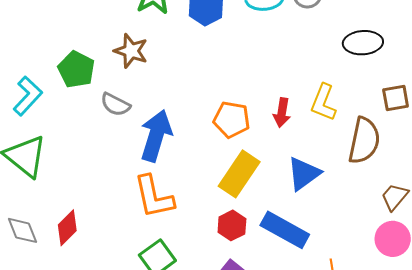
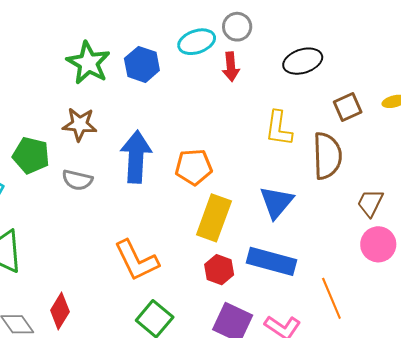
red arrow: (282, 113) -> (231, 67), moved
blue arrow: (156, 136) -> (136, 157), moved

